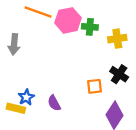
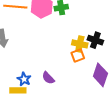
yellow cross: (117, 39) -> (80, 44), moved, turned 35

